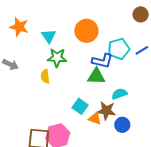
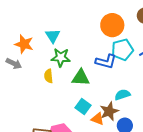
orange star: (19, 27) -> (24, 44), moved
orange circle: (86, 31) -> (112, 25), moved
green triangle: (96, 76) -> (81, 78), moved
brown star: (106, 111) -> (109, 111), turned -30

